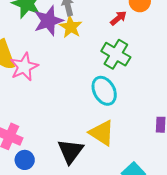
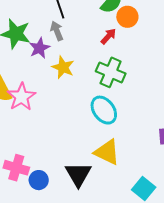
purple star: (48, 21) -> (39, 48), size x0.7
yellow star: (71, 27) -> (63, 67), moved
blue circle: (25, 160) -> (39, 180), moved

